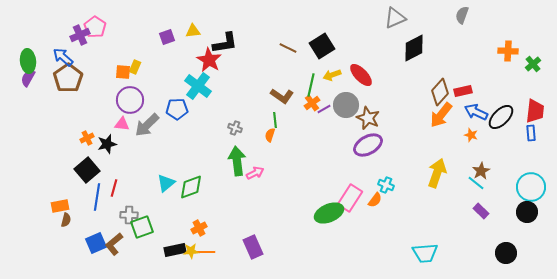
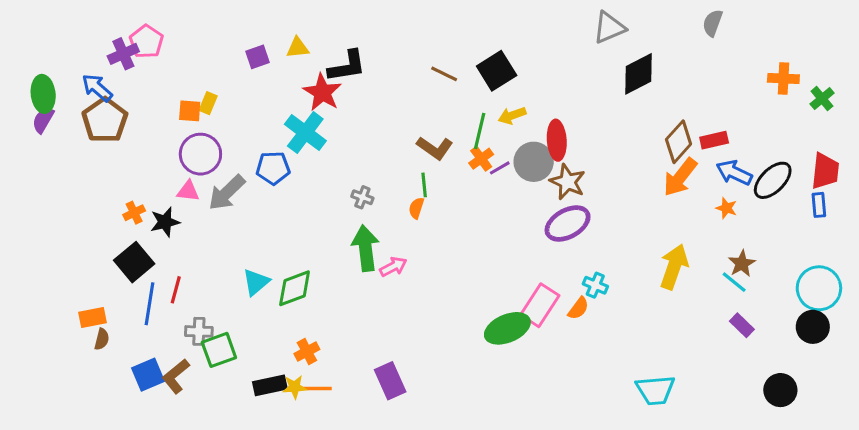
red ellipse: (361, 75) -> (557, 140), moved, turned 40

